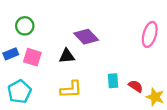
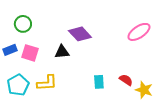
pink ellipse: (150, 34) -> (139, 32), turned 40
cyan rectangle: (113, 81) -> (99, 82), moved
yellow L-shape: (71, 89) -> (47, 83), moved

